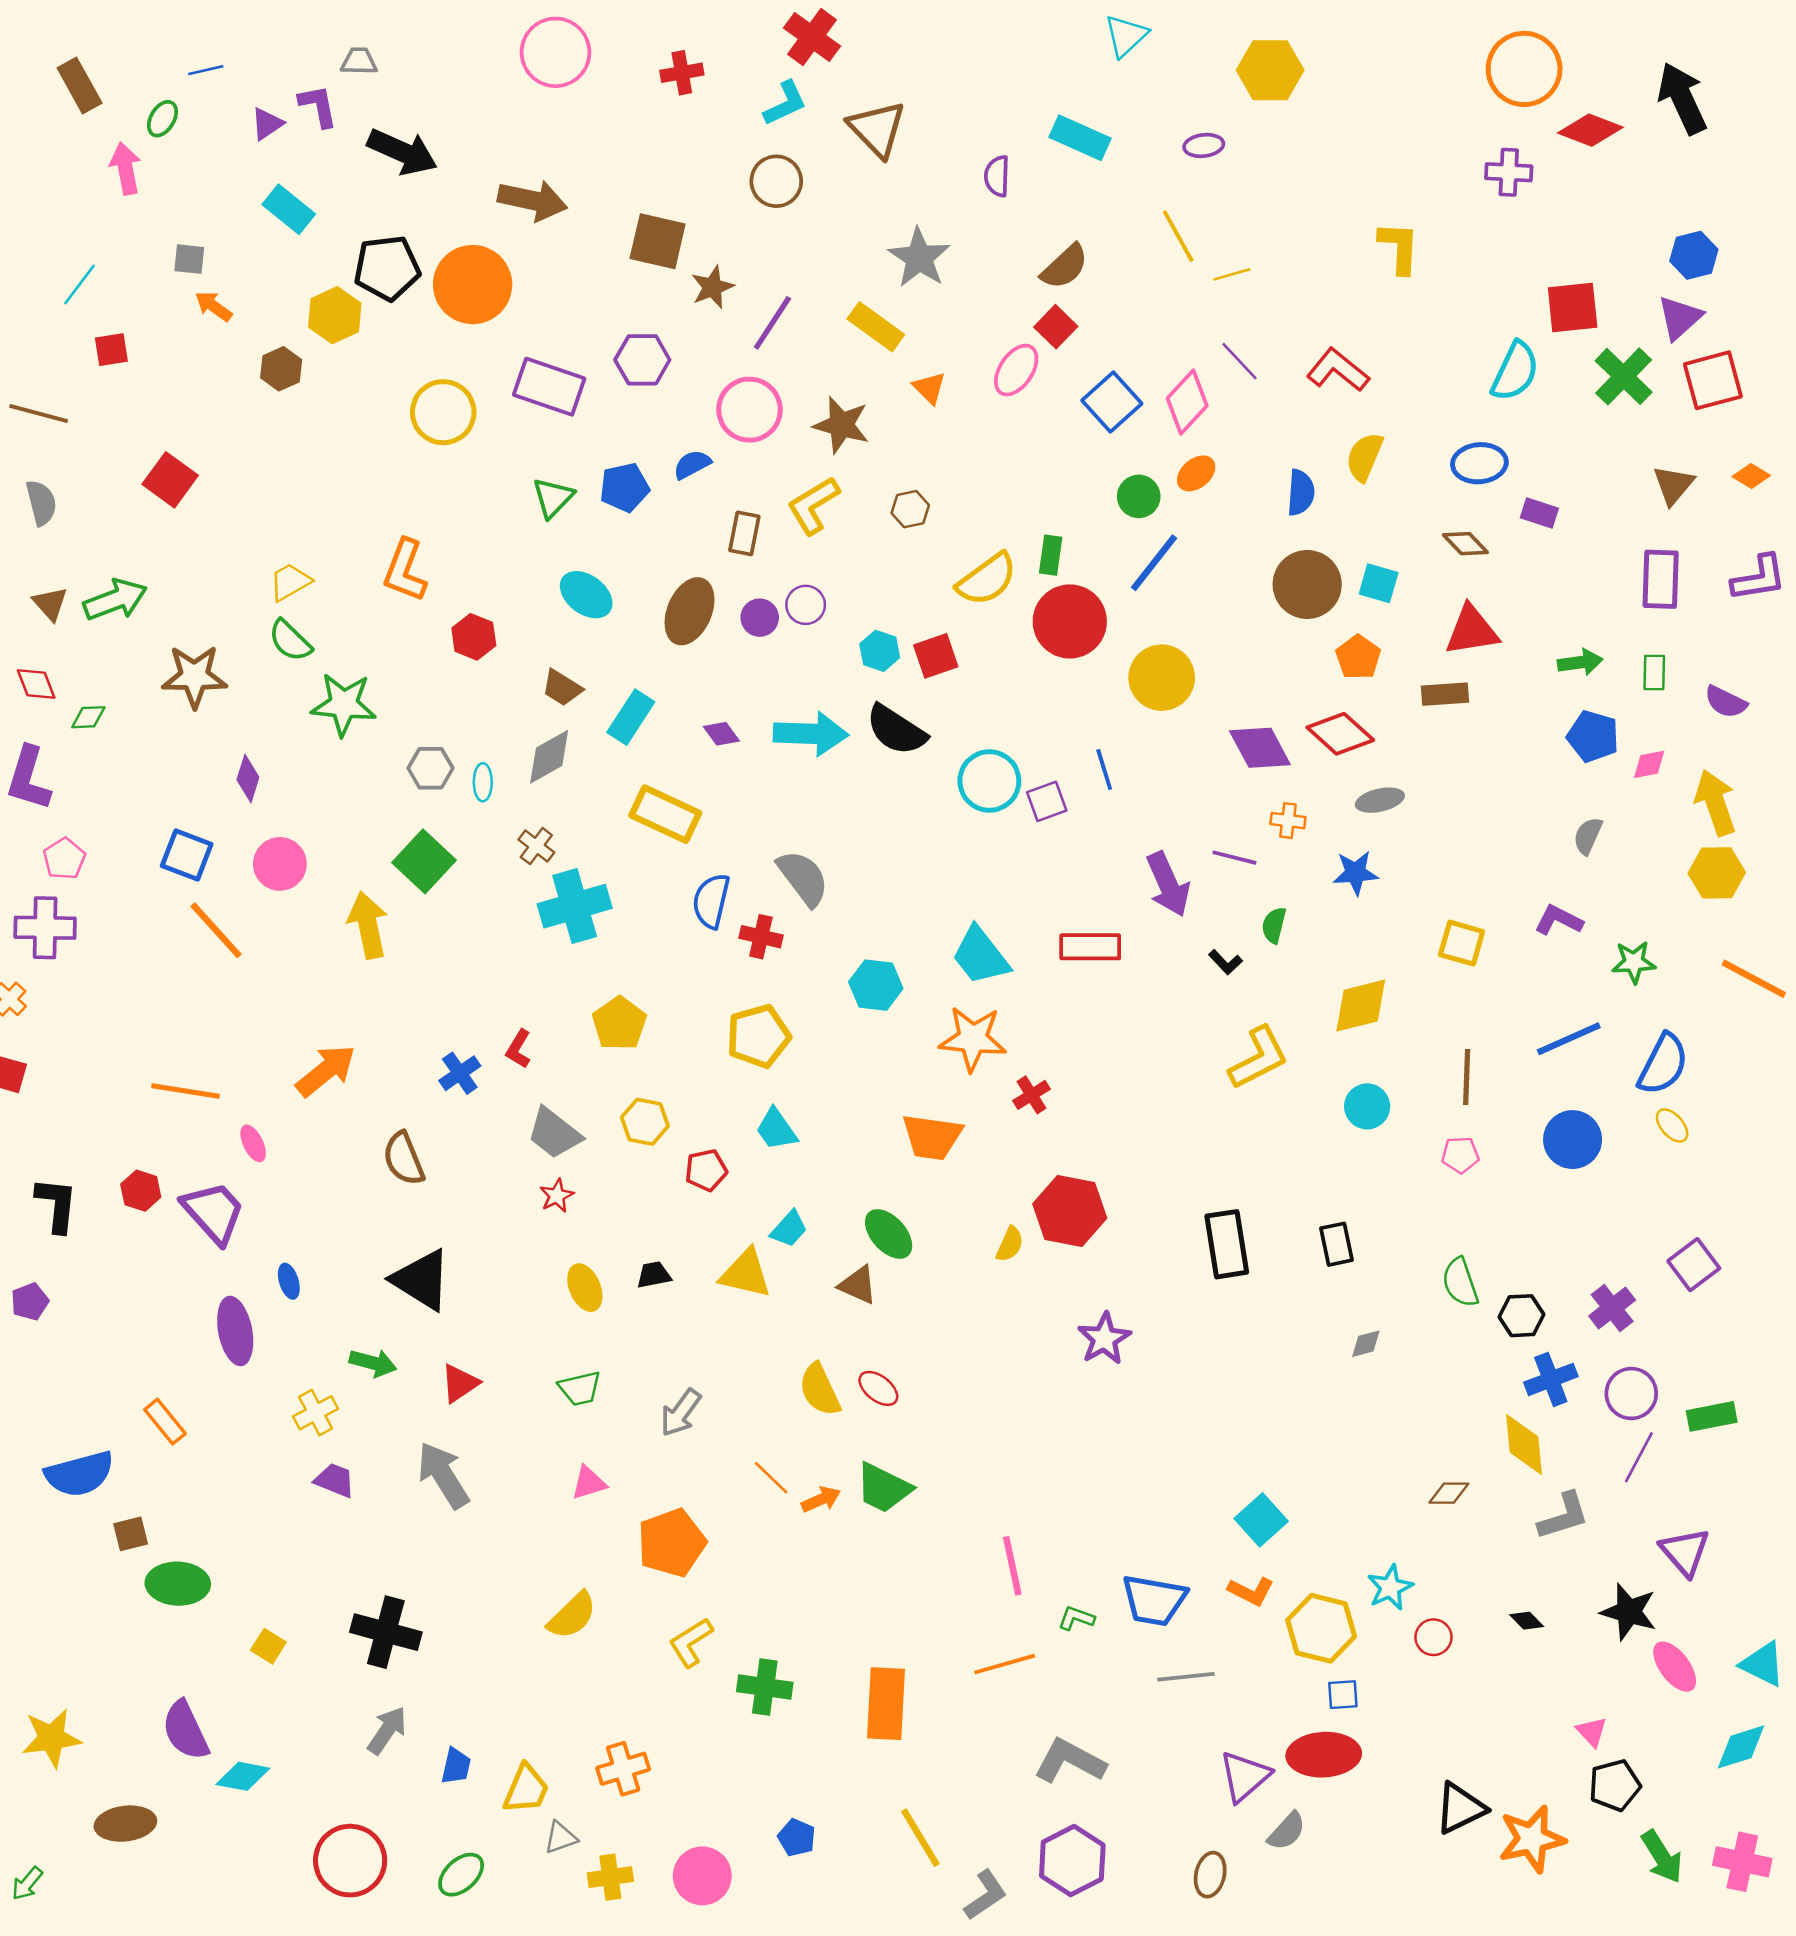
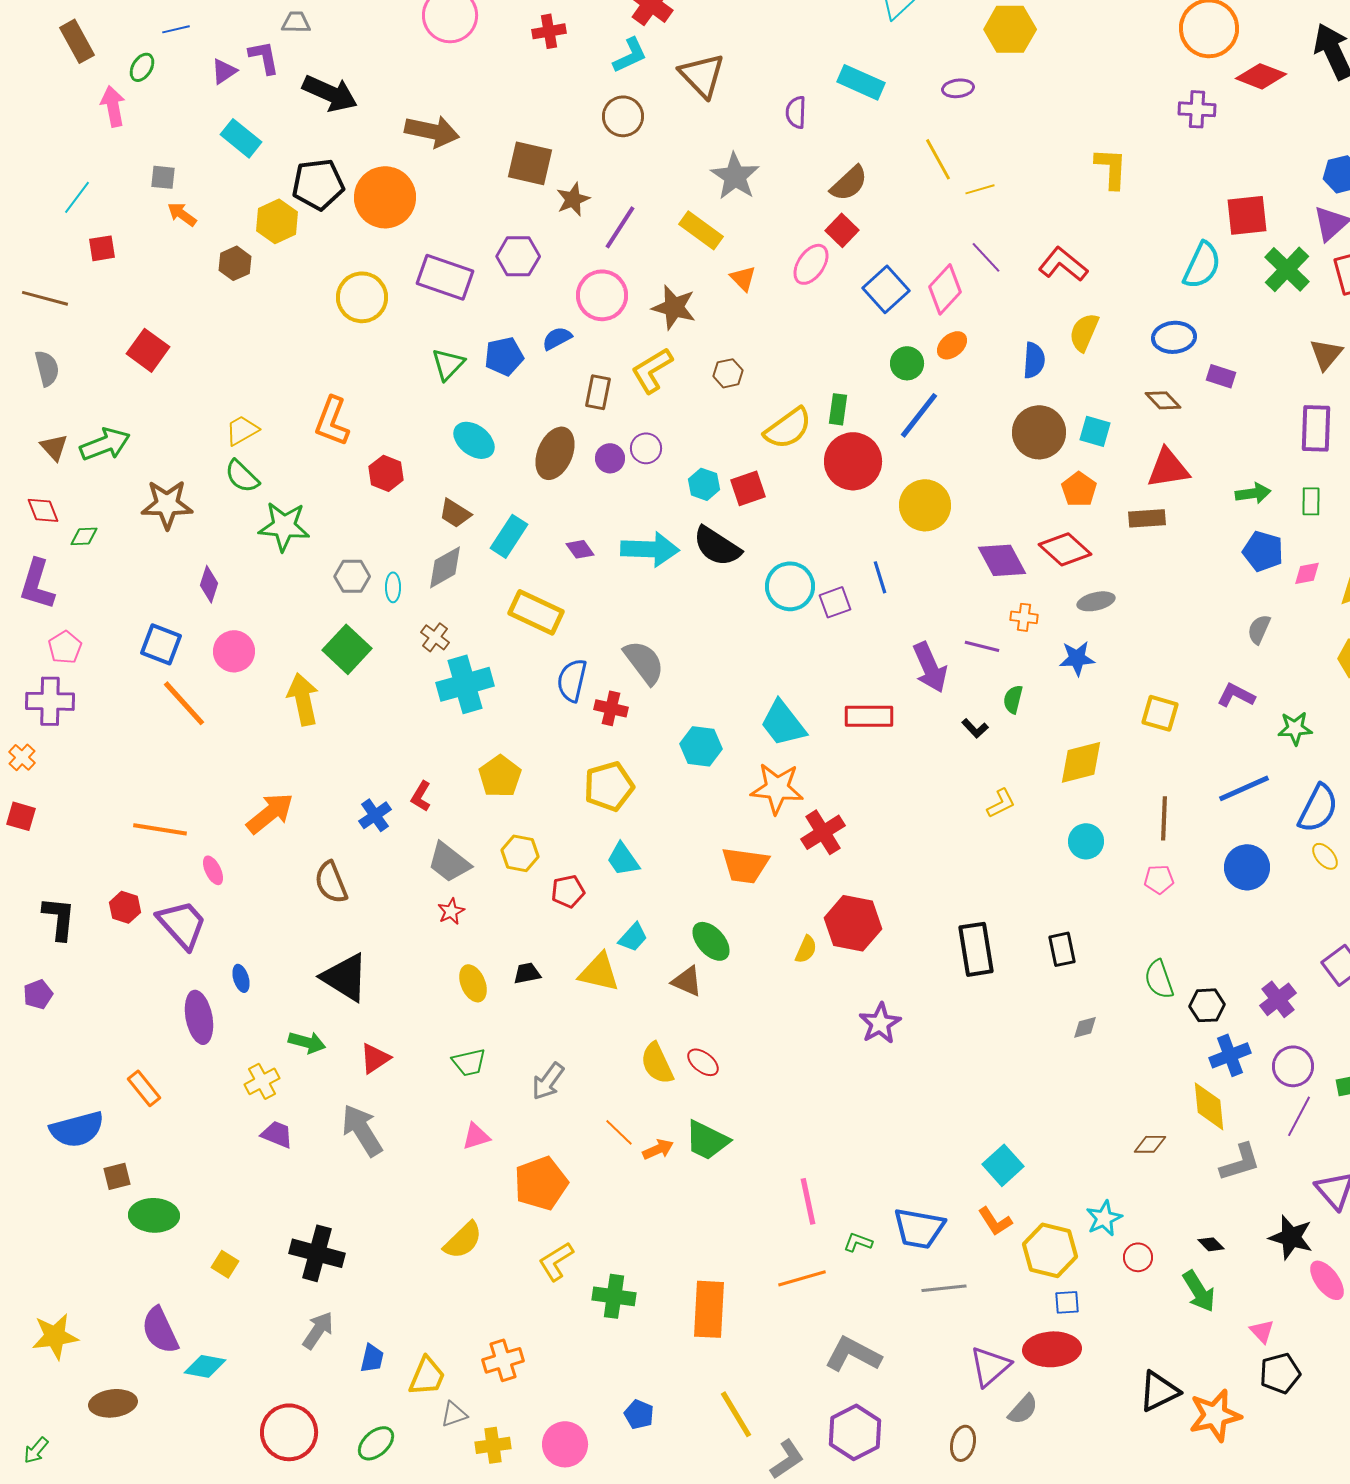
yellow L-shape: (1259, 1058) -> (1001, 803), size x0.6
red cross: (1031, 1095) -> (823, 832), size x1.5
orange L-shape: (1251, 1591) -> (995, 1221), turned 30
green arrow: (1662, 1857) -> (1199, 1291), moved

